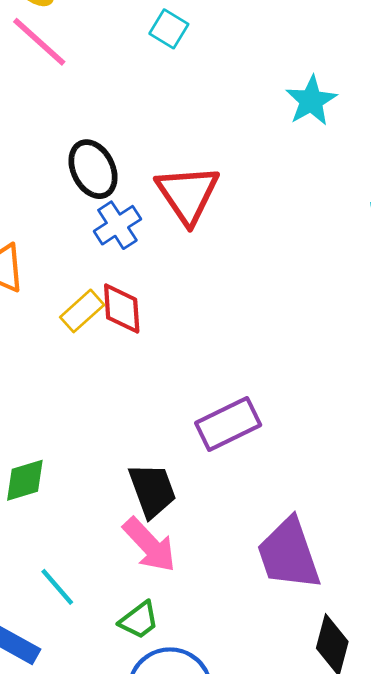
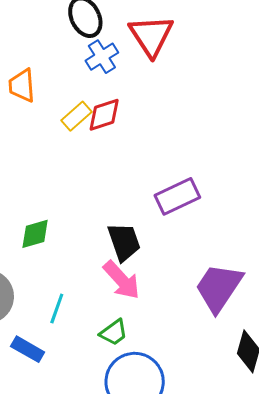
red diamond: (122, 309) -> (104, 115), turned 75
purple trapezoid: (289, 554) -> (219, 288), turned 52
cyan line: (57, 587) -> (57, 309), turned 60

